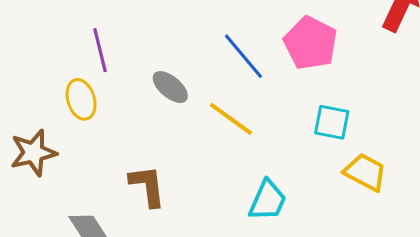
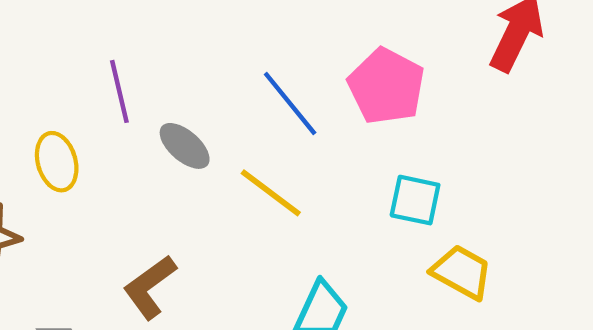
purple line: (100, 50) -> (119, 91), moved
brown L-shape: (147, 186) -> (150, 287), turned -120

